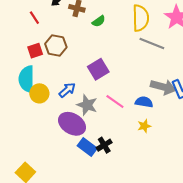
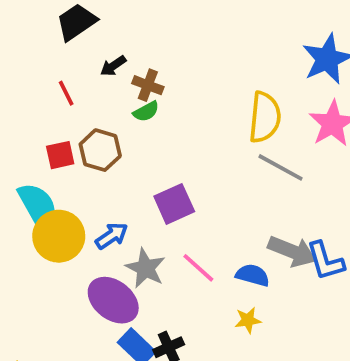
green semicircle: (99, 21) -> (146, 111), moved
cyan semicircle: (27, 79) -> (38, 206), turned 144
yellow circle: (39, 93) -> (59, 236), size x1.4

